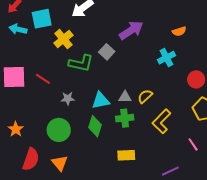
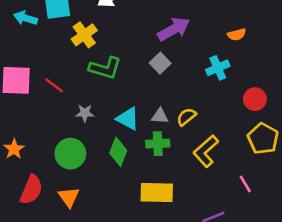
gray square: (107, 52) -> (160, 63), moved
cyan triangle: (101, 101) -> (128, 119), turned 36
yellow rectangle: (126, 155) -> (157, 192), size x1.4

